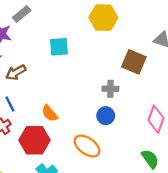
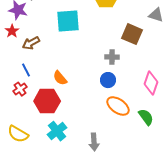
cyan square: (59, 47) -> (68, 21), size x1.4
orange ellipse: (87, 146) -> (118, 106), moved

